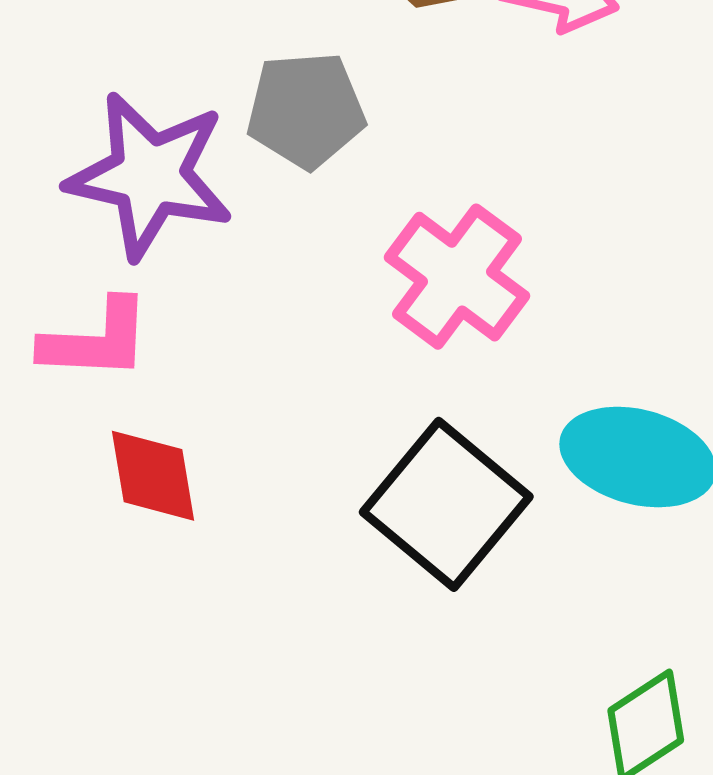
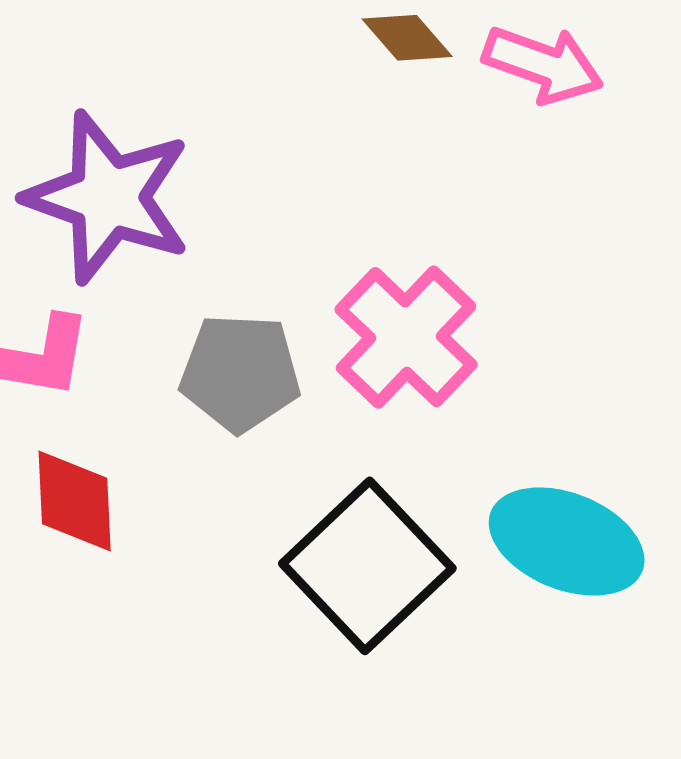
gray pentagon: (306, 110) -> (240, 373), moved

